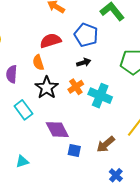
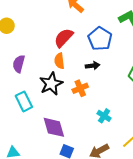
red semicircle: (50, 41) -> (64, 38), turned -40
orange semicircle: (38, 62) -> (59, 61), moved
cyan cross: (100, 96) -> (104, 116), moved, size x0.6

